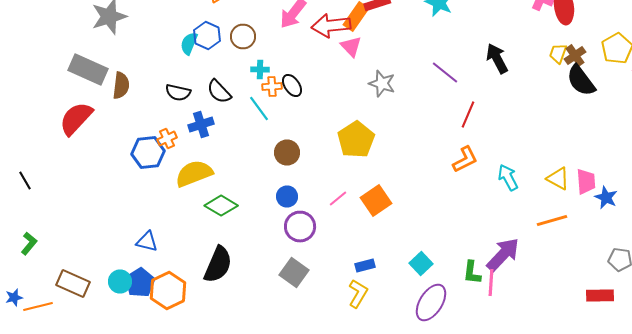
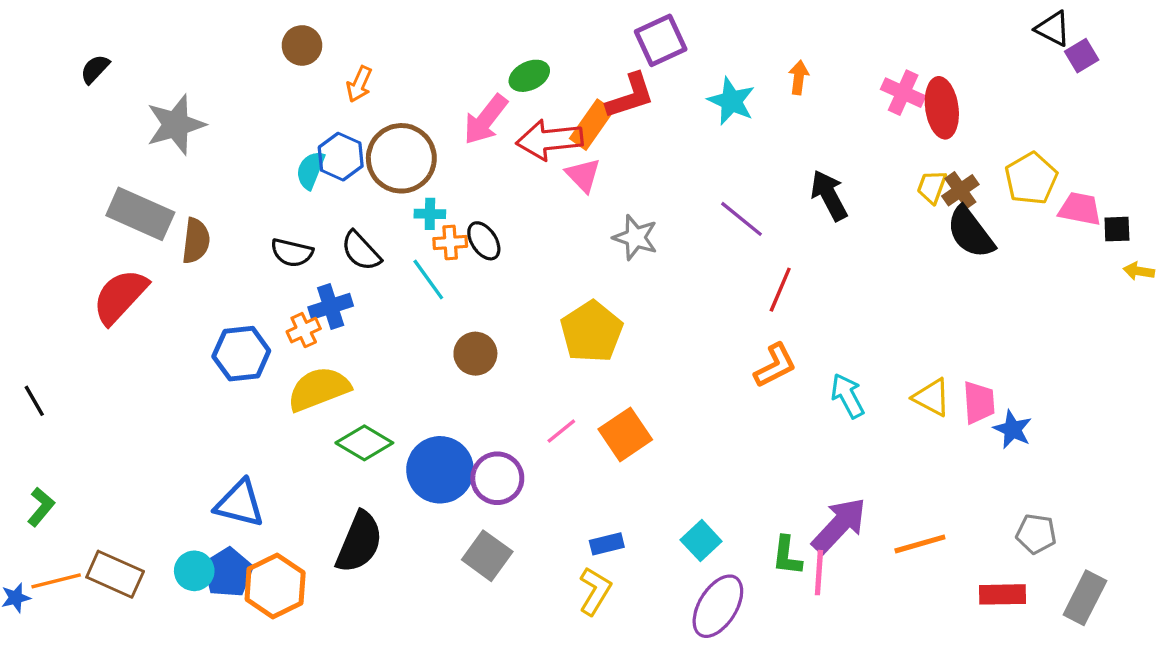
brown circle: (243, 36) -> (401, 158), size x1.6
orange cross: (167, 138) -> (304, 330), moved
blue circle: (287, 196) -> (440, 470), moved, size x1.8
orange line: (552, 220) -> (920, 544), moved
blue triangle: (147, 242) -> (240, 503), size x1.4
orange line: (38, 306) -> (56, 581), moved

